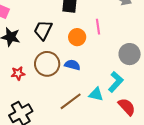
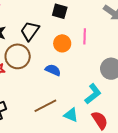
brown circle: (47, 64) -> (18, 56), moved
cyan triangle: (96, 94) -> (71, 115), moved

